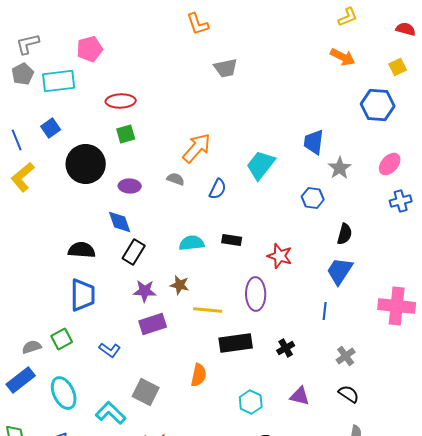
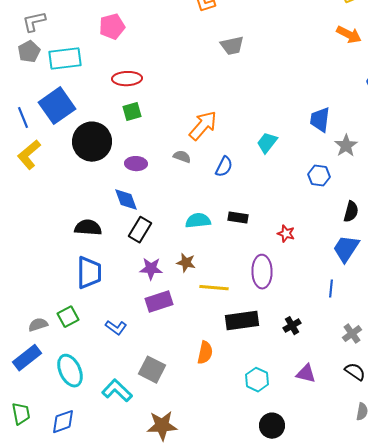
pink pentagon: (90, 49) -> (112, 27), moved
blue square: (51, 128) -> (57, 106), size x1.8
cyan trapezoid: (261, 165) -> (267, 143), size x0.7
red star: (280, 256) -> (286, 234), size x0.7

